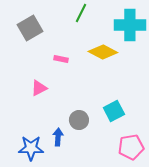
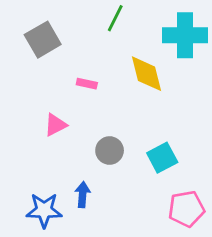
yellow diamond: (103, 52) -> (147, 74), turned 48
gray circle: (79, 120) -> (110, 151), moved

